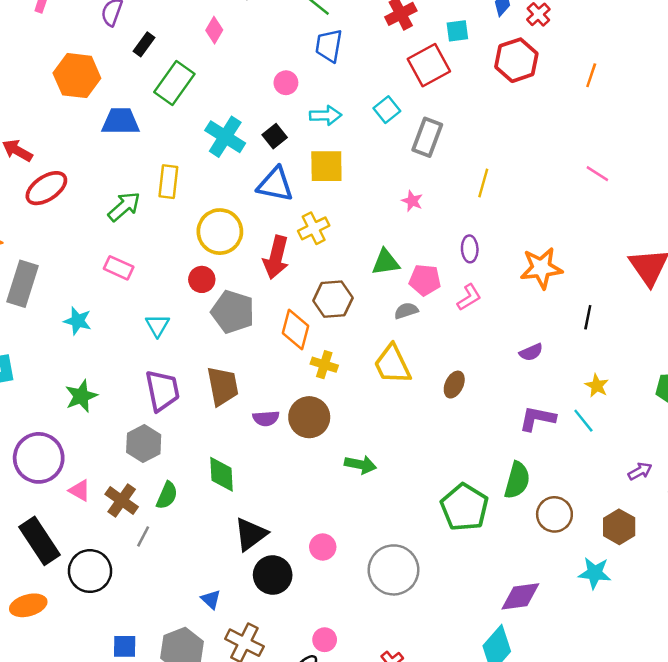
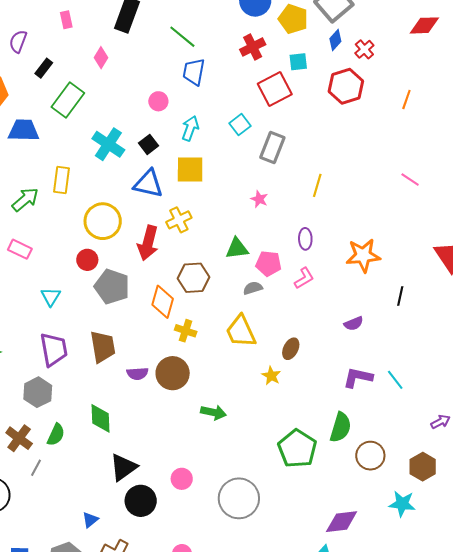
cyan arrow: (326, 115) -> (190, 128), turned -70
yellow star: (597, 386) -> (271, 376), moved
blue triangle: (211, 599) -> (90, 520), turned 36

